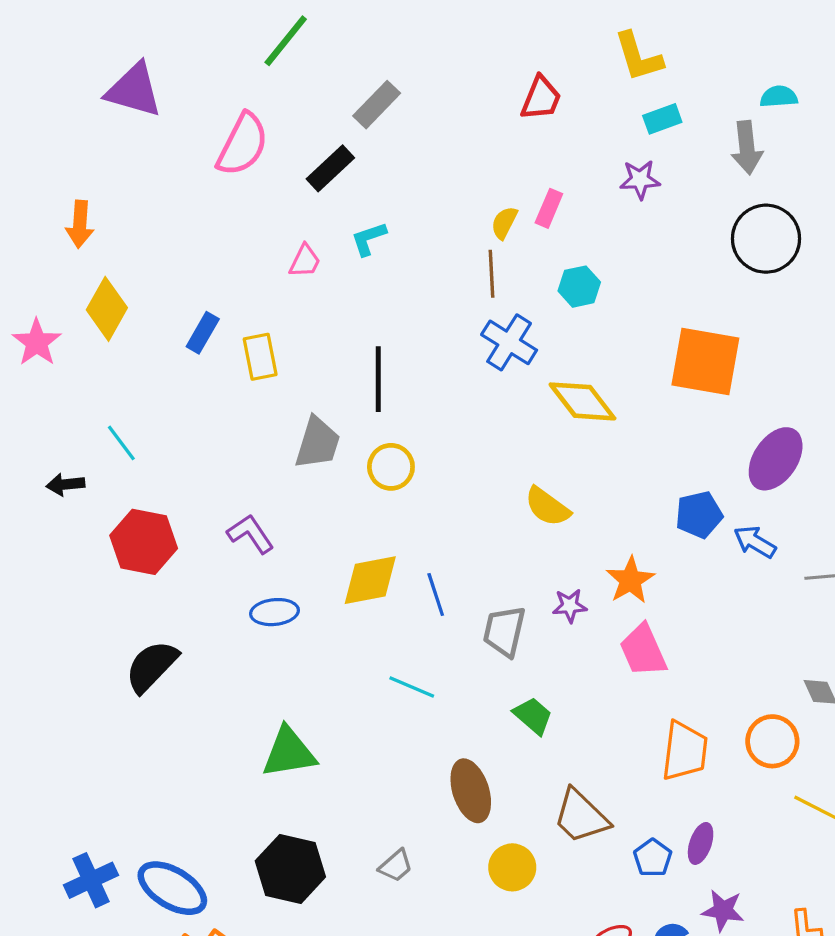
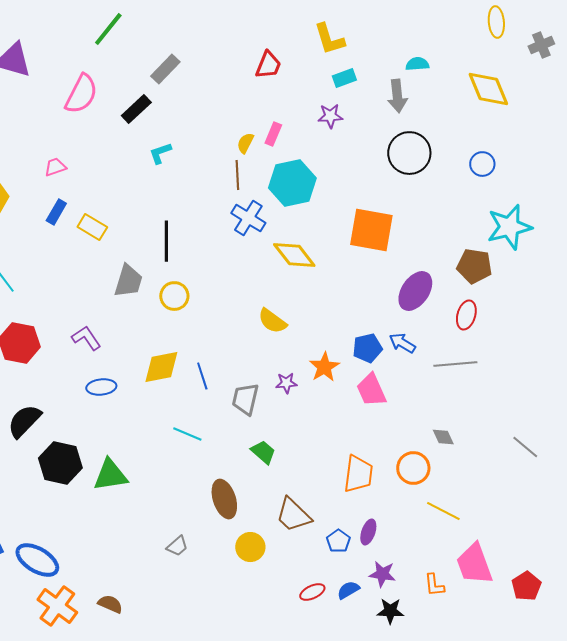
pink trapezoid: (305, 261) -> (55, 167), moved, turned -135
cyan hexagon: (579, 287) -> (292, 183), size x1.8
yellow rectangle: (260, 357) -> (92, 227), turned -48
blue pentagon: (699, 515) -> (367, 348), moved
pink trapezoid: (643, 650) -> (371, 390), moved
black hexagon: (290, 869) -> (60, 463), moved

